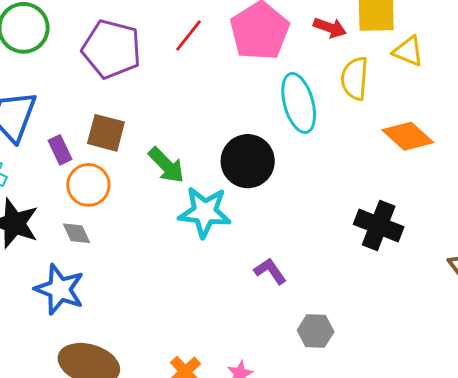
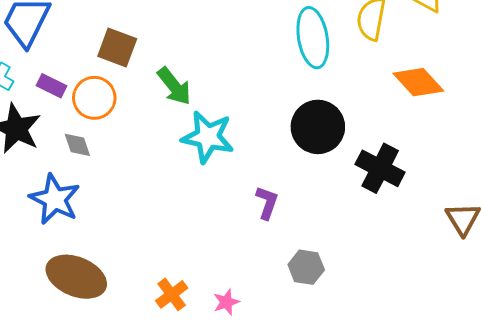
purple rectangle: (60, 150) -> (52, 86), moved, turned -44
black circle: (248, 161) -> (318, 127), moved
purple L-shape: (270, 271) -> (267, 203), turned 48

